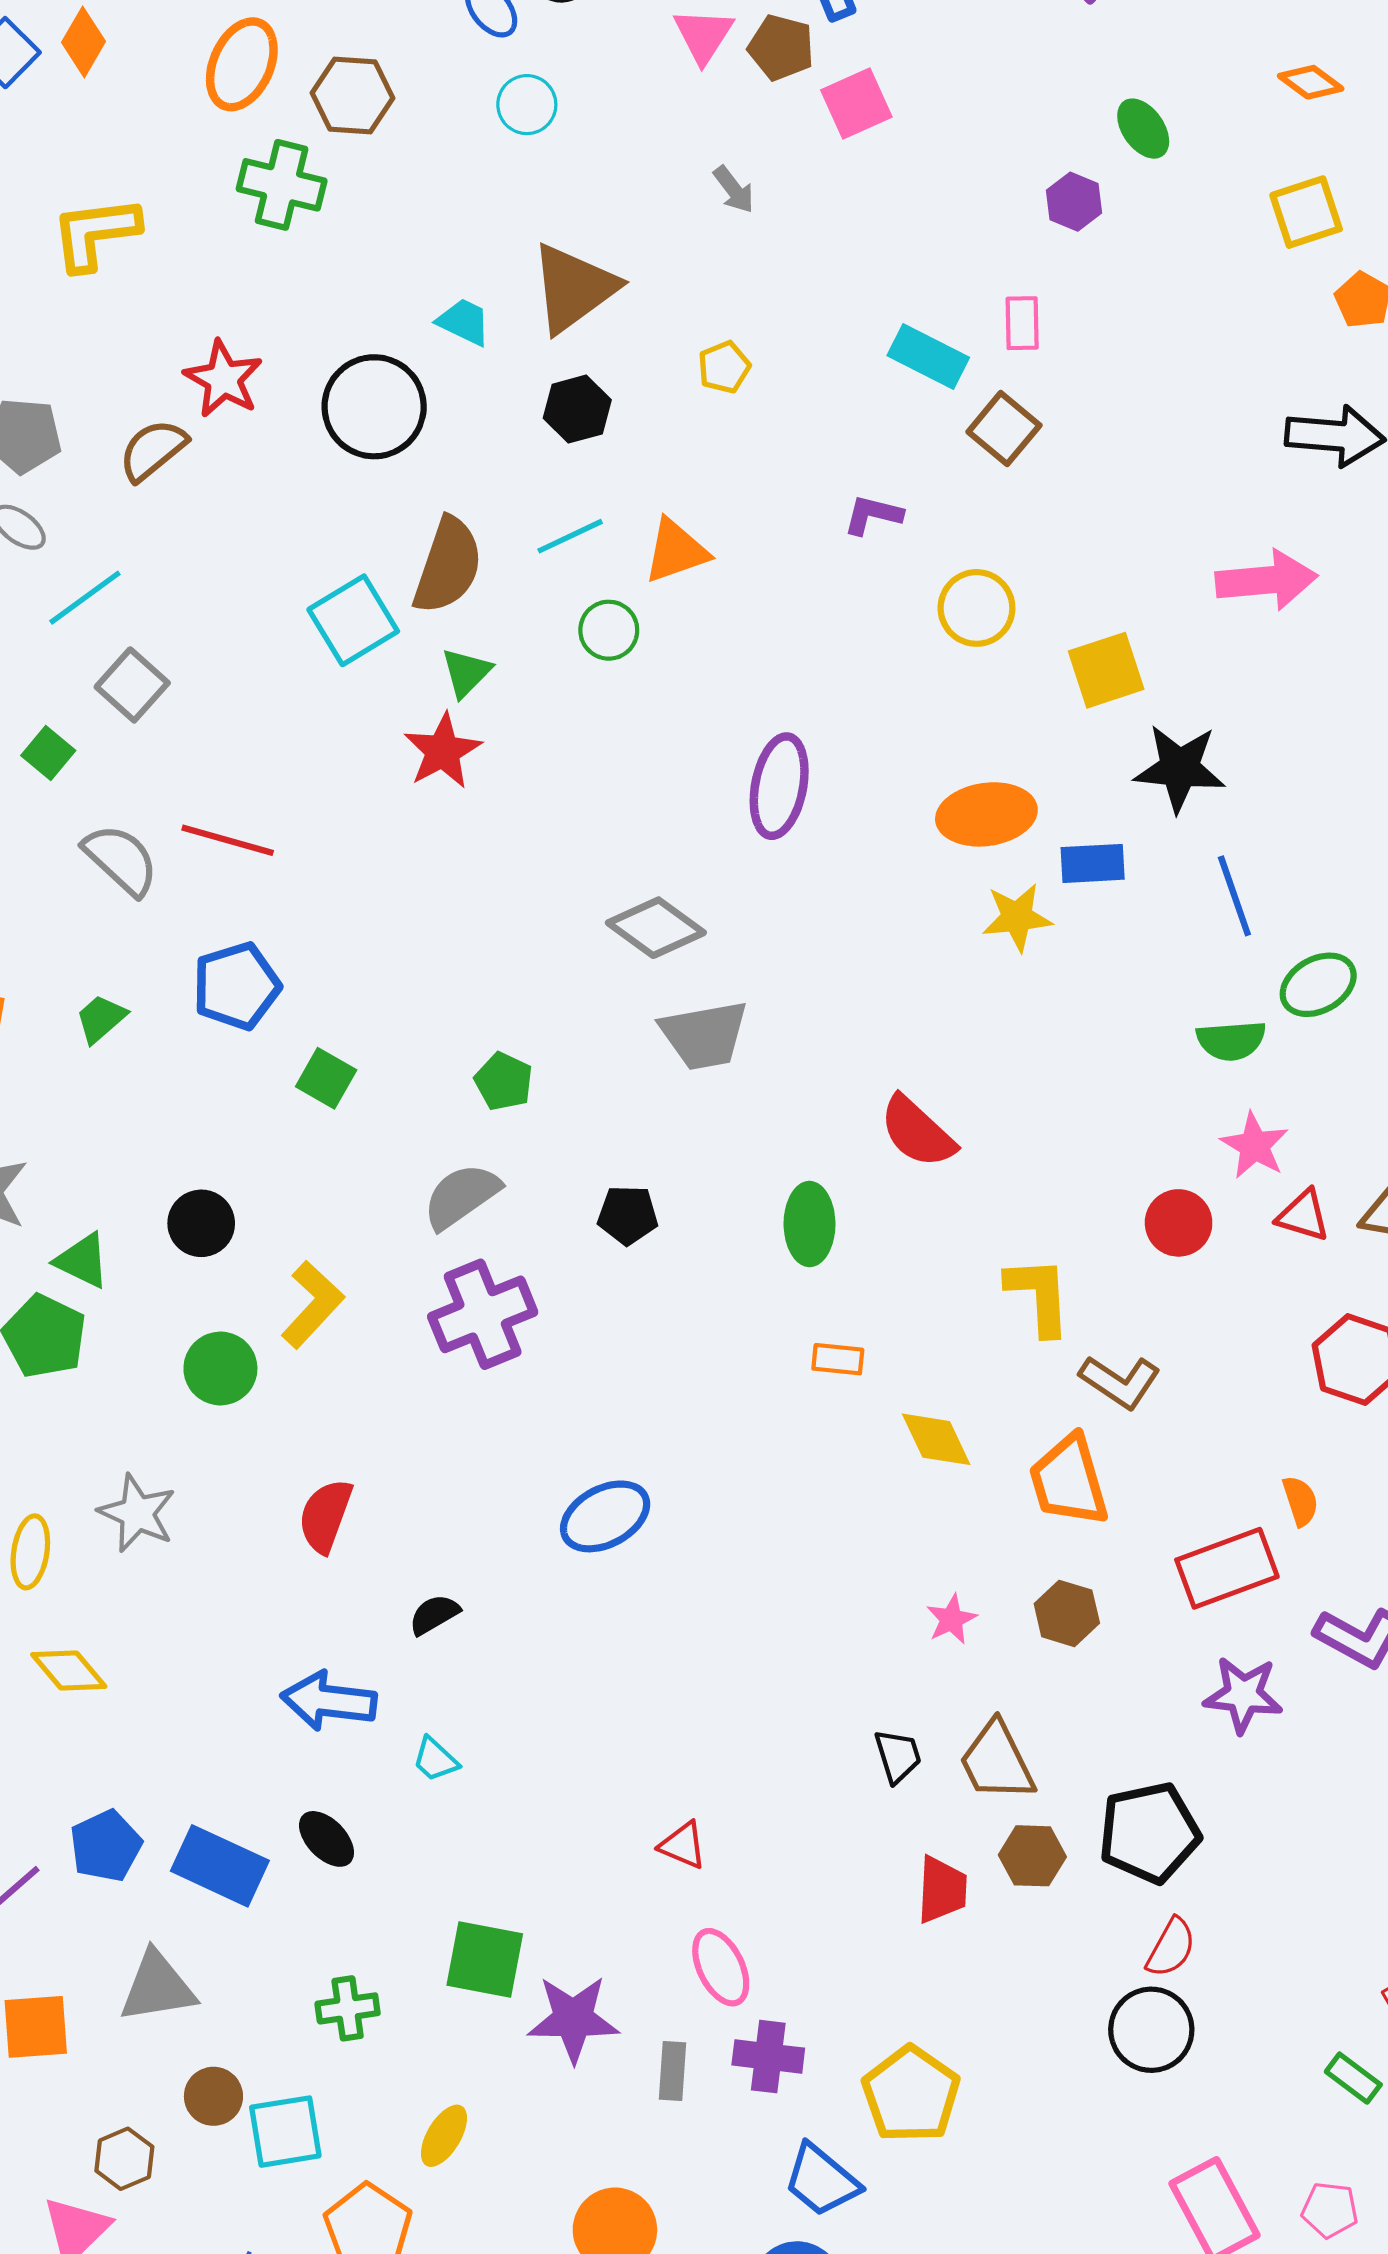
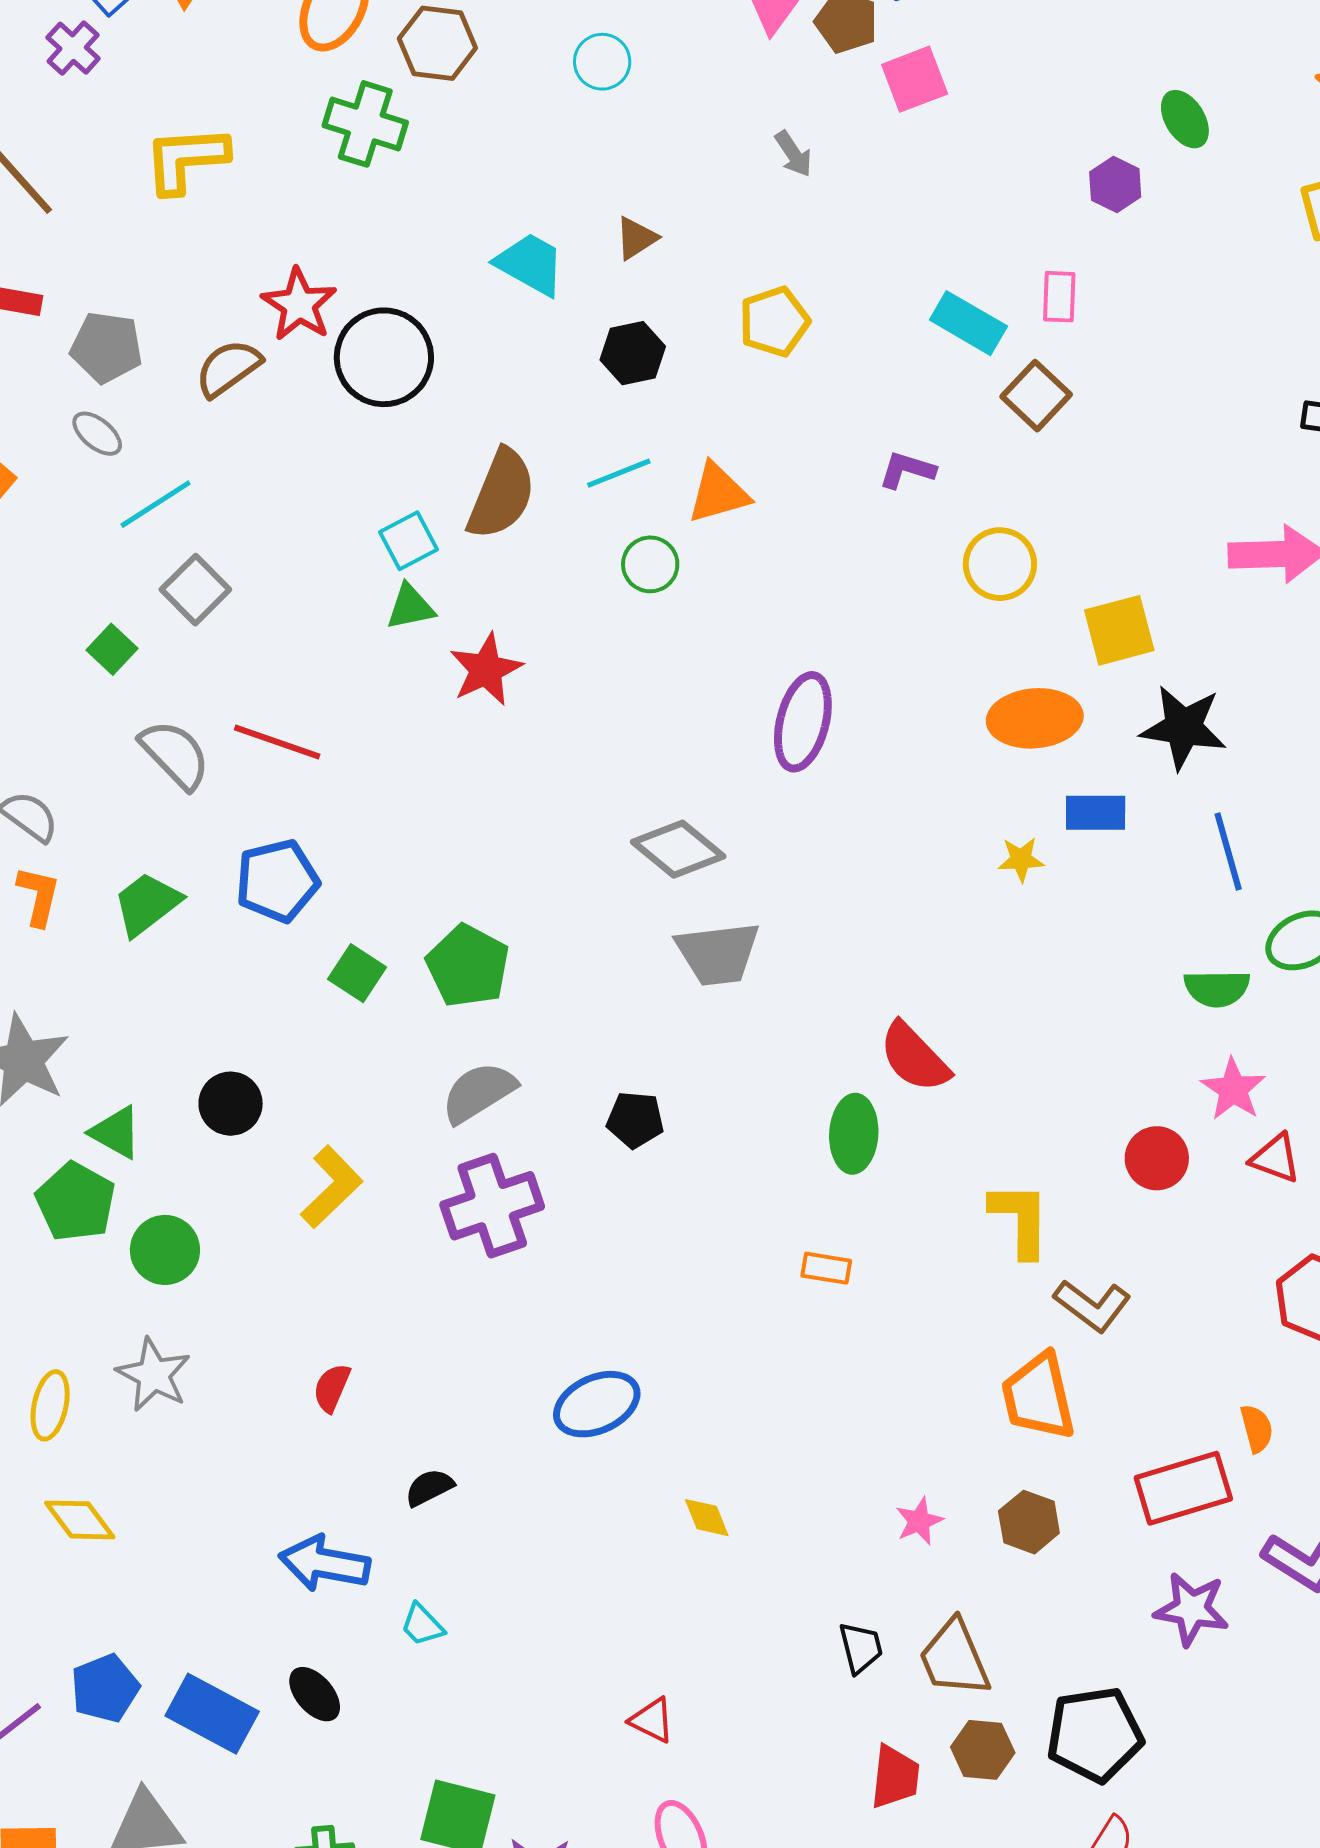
brown triangle: (574, 288) -> (636, 238), size x0.5
cyan trapezoid: (464, 322) -> (530, 264), size x1.4
yellow pentagon: (724, 367) -> (774, 322), size x1.4
black circle: (374, 407) -> (384, 357), moved
cyan square: (353, 620) -> (409, 541), size x0.7
green triangle: (466, 672) -> (410, 607), moved, turned 30
orange ellipse: (986, 814) -> (1035, 718), moved
yellow star: (1017, 917) -> (1021, 859), size x0.7
green trapezoid: (101, 1019) -> (147, 904), size x1.4
green pentagon: (504, 1081) -> (468, 966), moved, size x1.5
green ellipse: (810, 1224) -> (854, 1134), moved
green circle: (220, 1369) -> (165, 1250), moved
yellow diamond: (936, 1439) -> (707, 1518), moved, size x0.7
red semicircle: (325, 1516) -> (332, 1388), size x0.7

